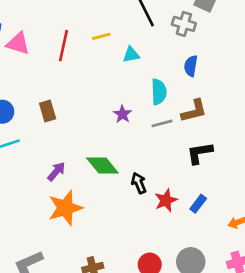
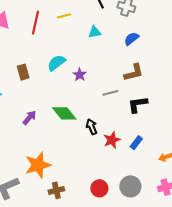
cyan triangle: (131, 55) -> (95, 32), moved
blue semicircle: (191, 66) -> (131, 39), turned 42
cyan semicircle: (159, 92) -> (56, 63), moved, turned -126
gray line: (162, 123) -> (110, 93), moved
orange star: (65, 208) -> (38, 165), moved

